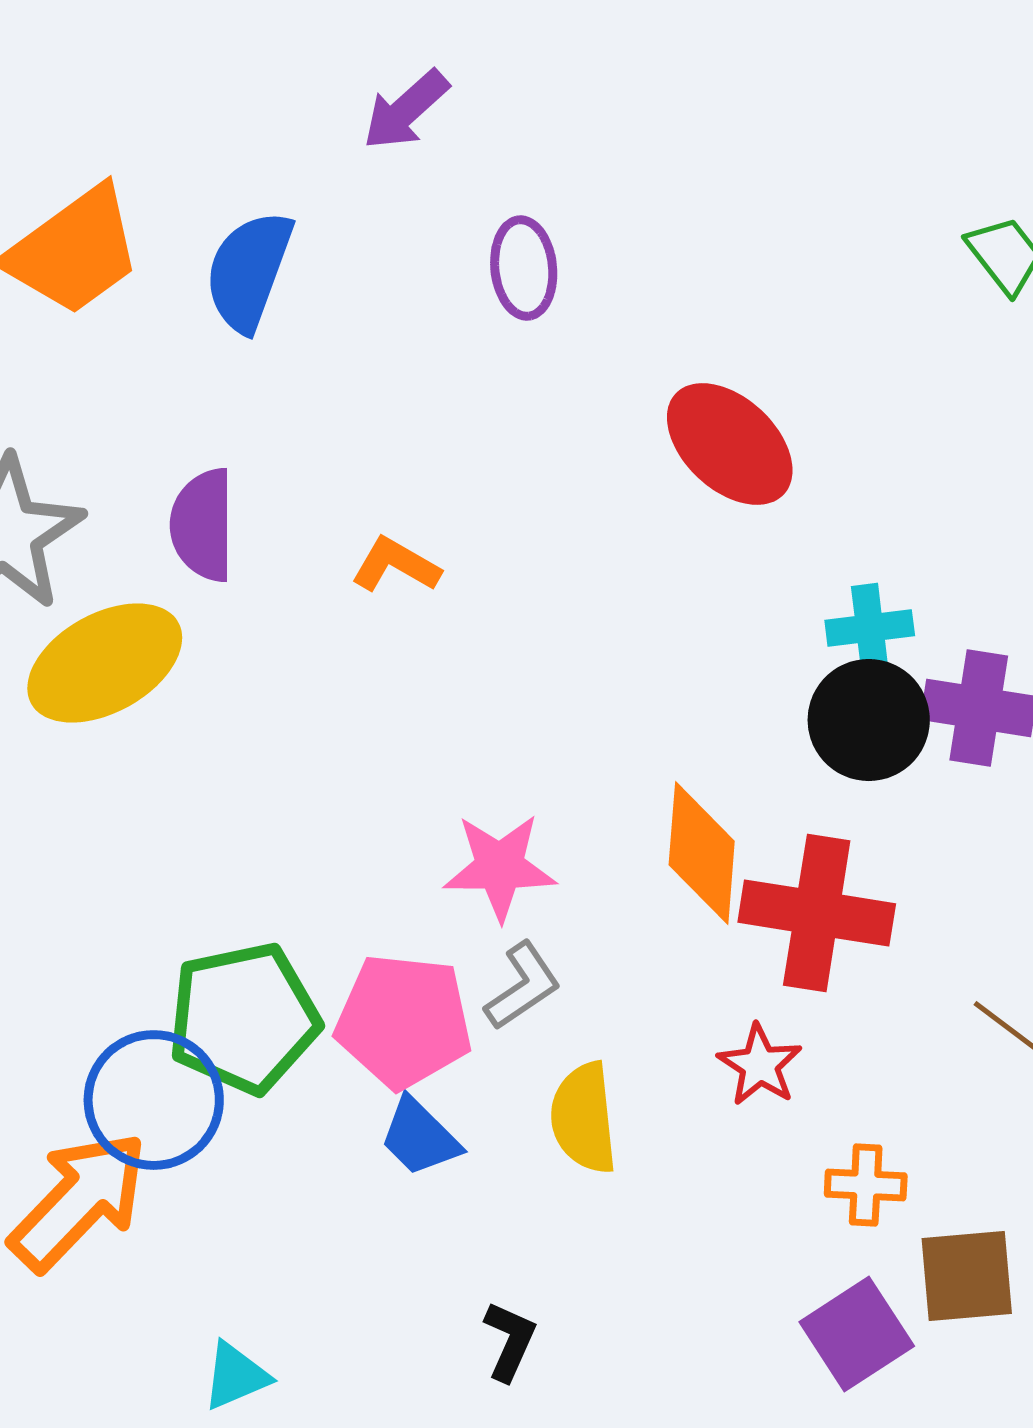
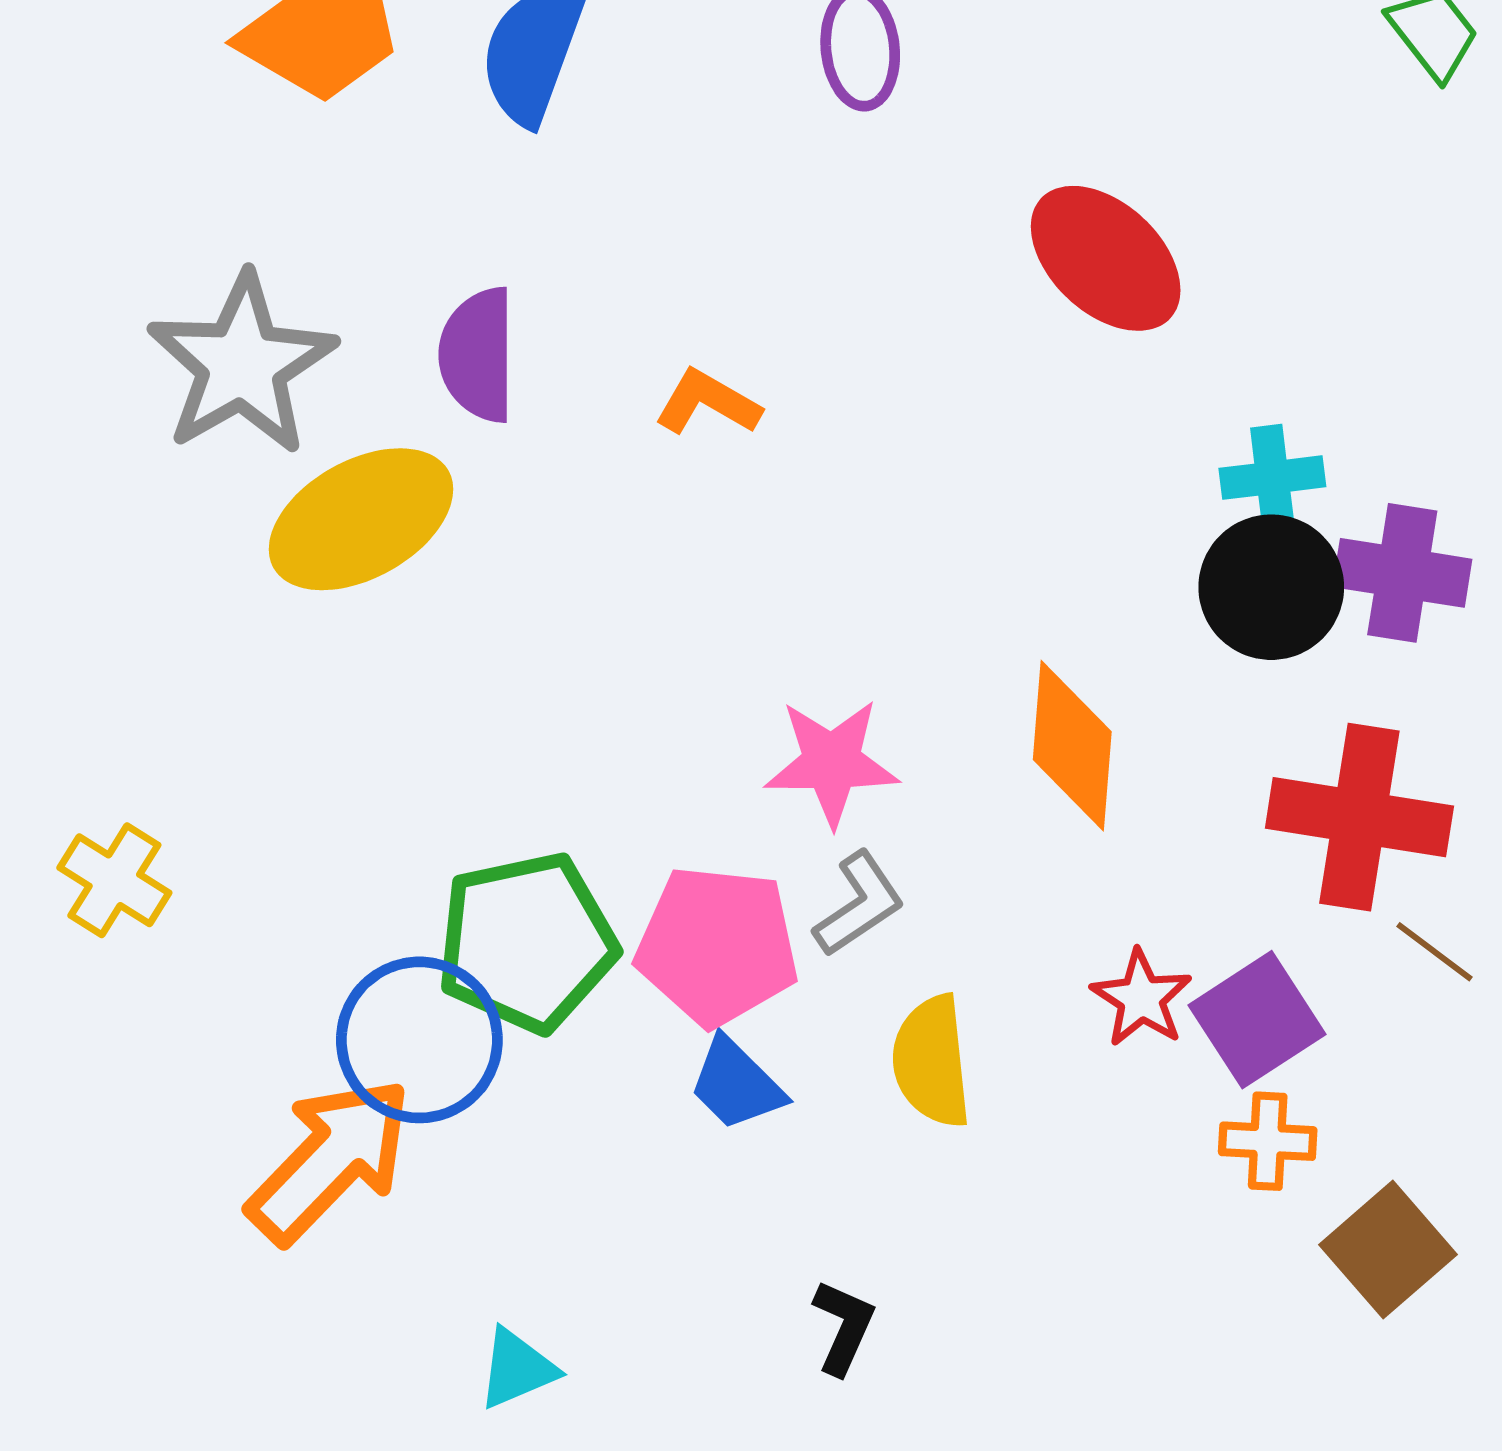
red cross: (817, 913) -> (1359, 817), moved
brown square: (967, 1276) -> (1388, 1250), turned -36
purple square: (857, 1334) -> (1257, 1020), moved

